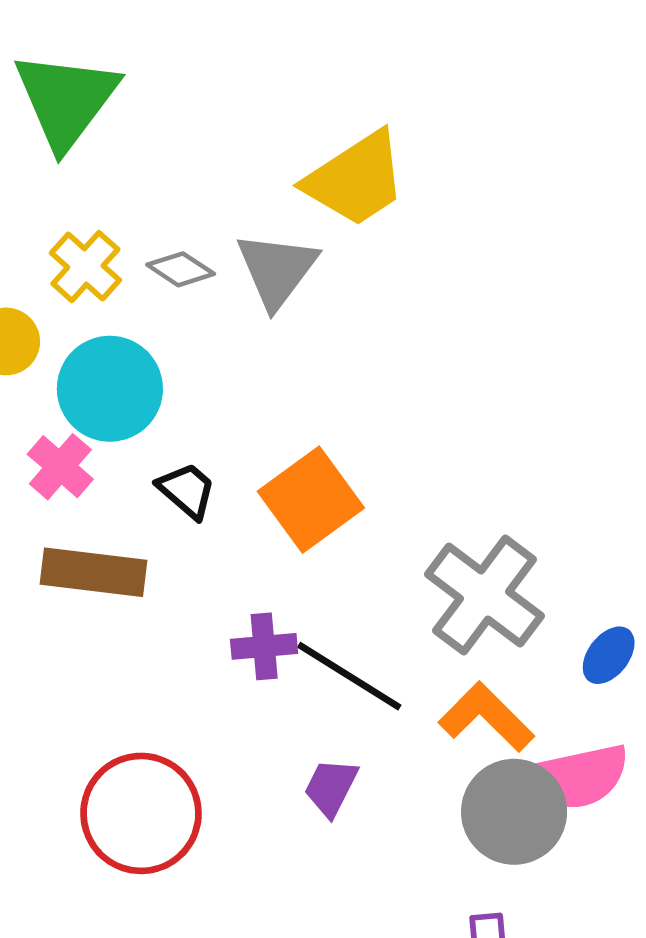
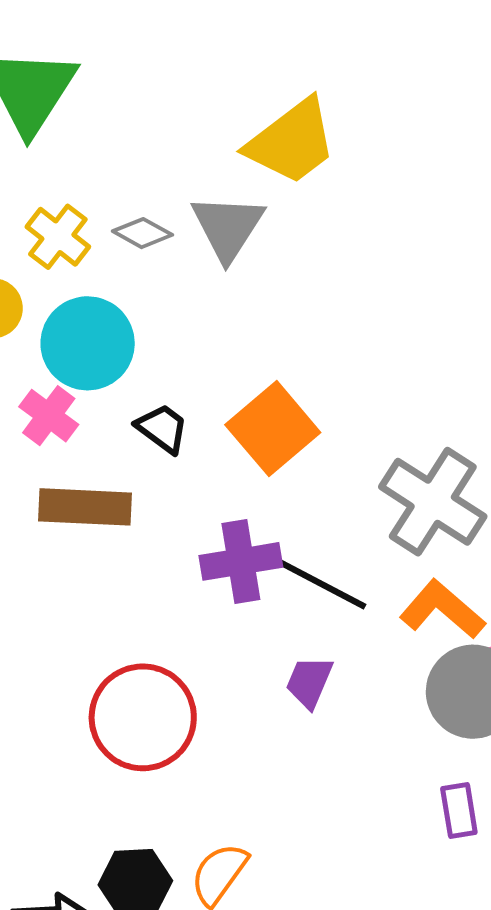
purple cross: (264, 646) -> (241, 561), size x1.4

